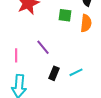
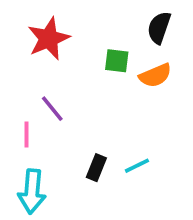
orange semicircle: (86, 23) -> (155, 75), turned 60
purple line: (43, 47) -> (52, 109), moved

